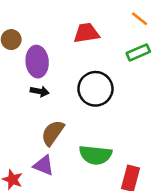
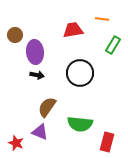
orange line: (140, 19) -> (102, 19), moved, turned -32
green rectangle: (138, 52) -> (113, 45), turned -36

